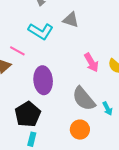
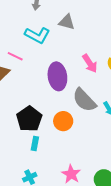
purple ellipse: (43, 80) -> (57, 76), moved
orange circle: (80, 130) -> (63, 121), moved

